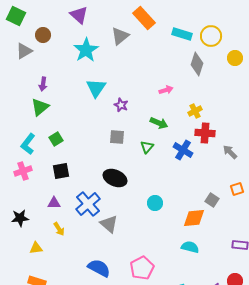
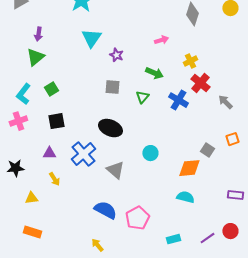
red cross: (205, 133) -> (200, 83), turned 36
gray triangle: (109, 224) -> (115, 170), moved
blue semicircle: (99, 268) -> (105, 210), moved

